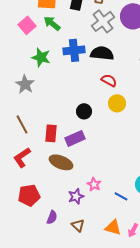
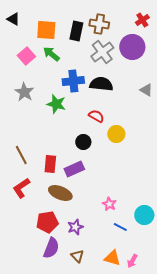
green star: (41, 57) -> (56, 104), moved
red semicircle: (109, 80) -> (96, 116), moved
gray star: (25, 84) -> (24, 92), moved
pink star: (94, 184) -> (109, 204), moved
red pentagon: (29, 195) -> (47, 222), moved
purple semicircle: (52, 217) -> (51, 248), size x1.5

